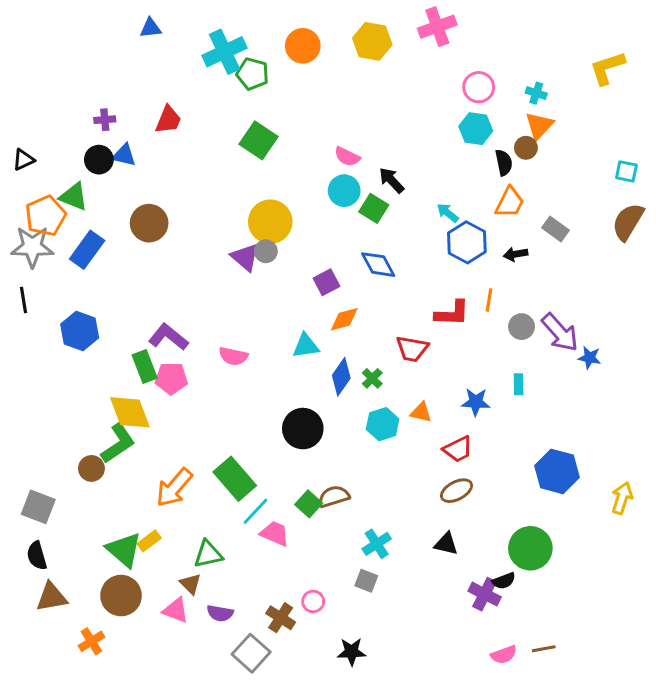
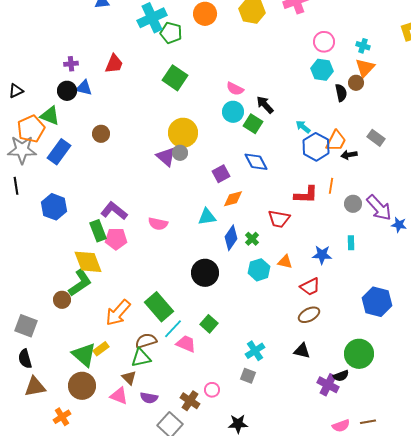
orange trapezoid: (510, 202) -> (336, 141), moved
brown circle: (149, 223) -> (101, 134), size x0.7
brown semicircle: (334, 497) -> (146, 341), moved

